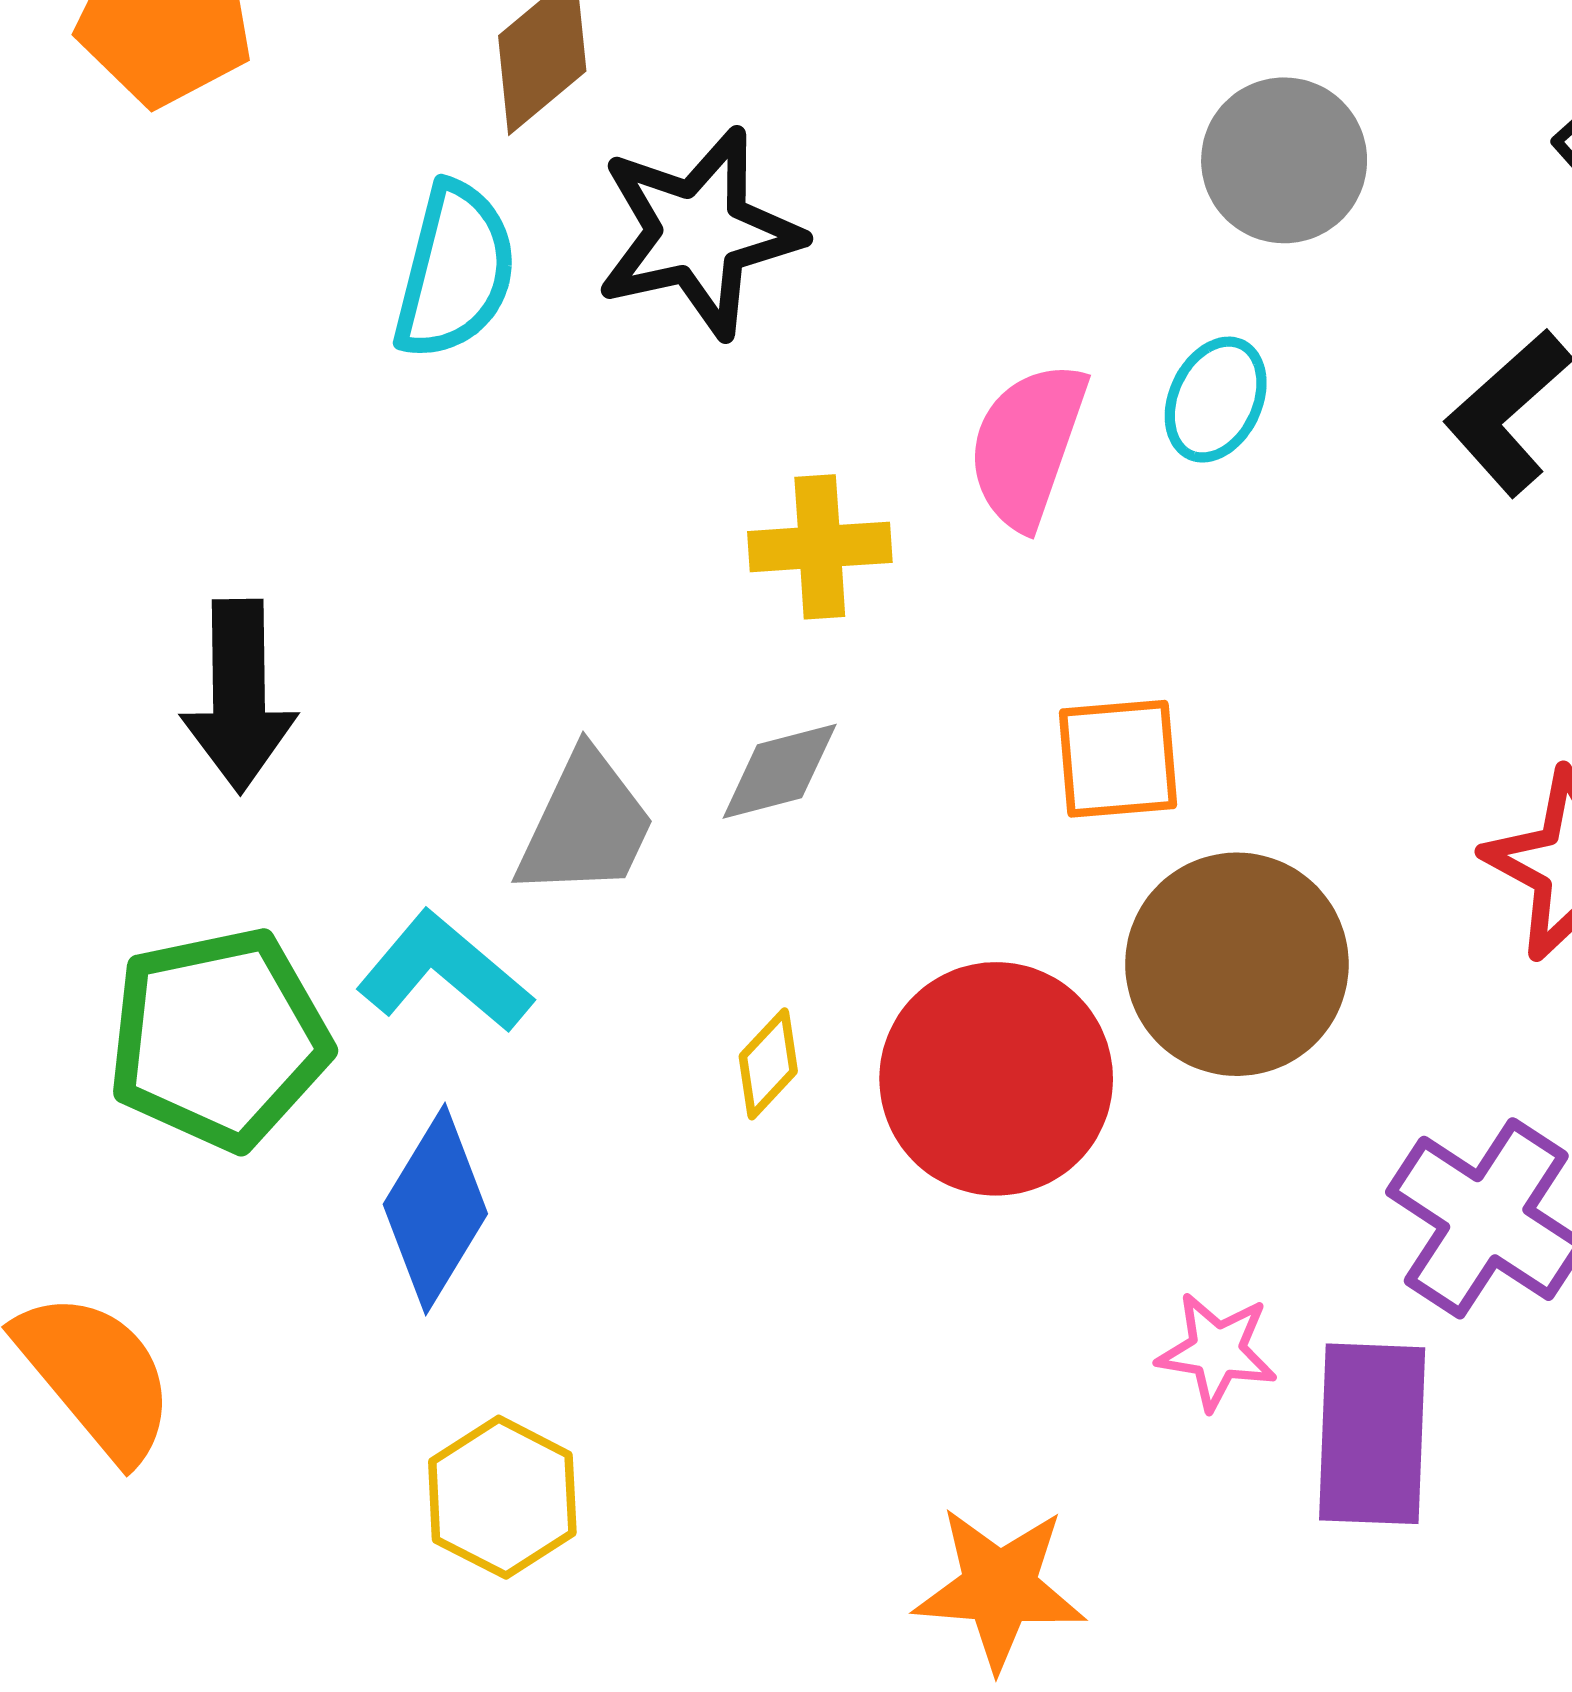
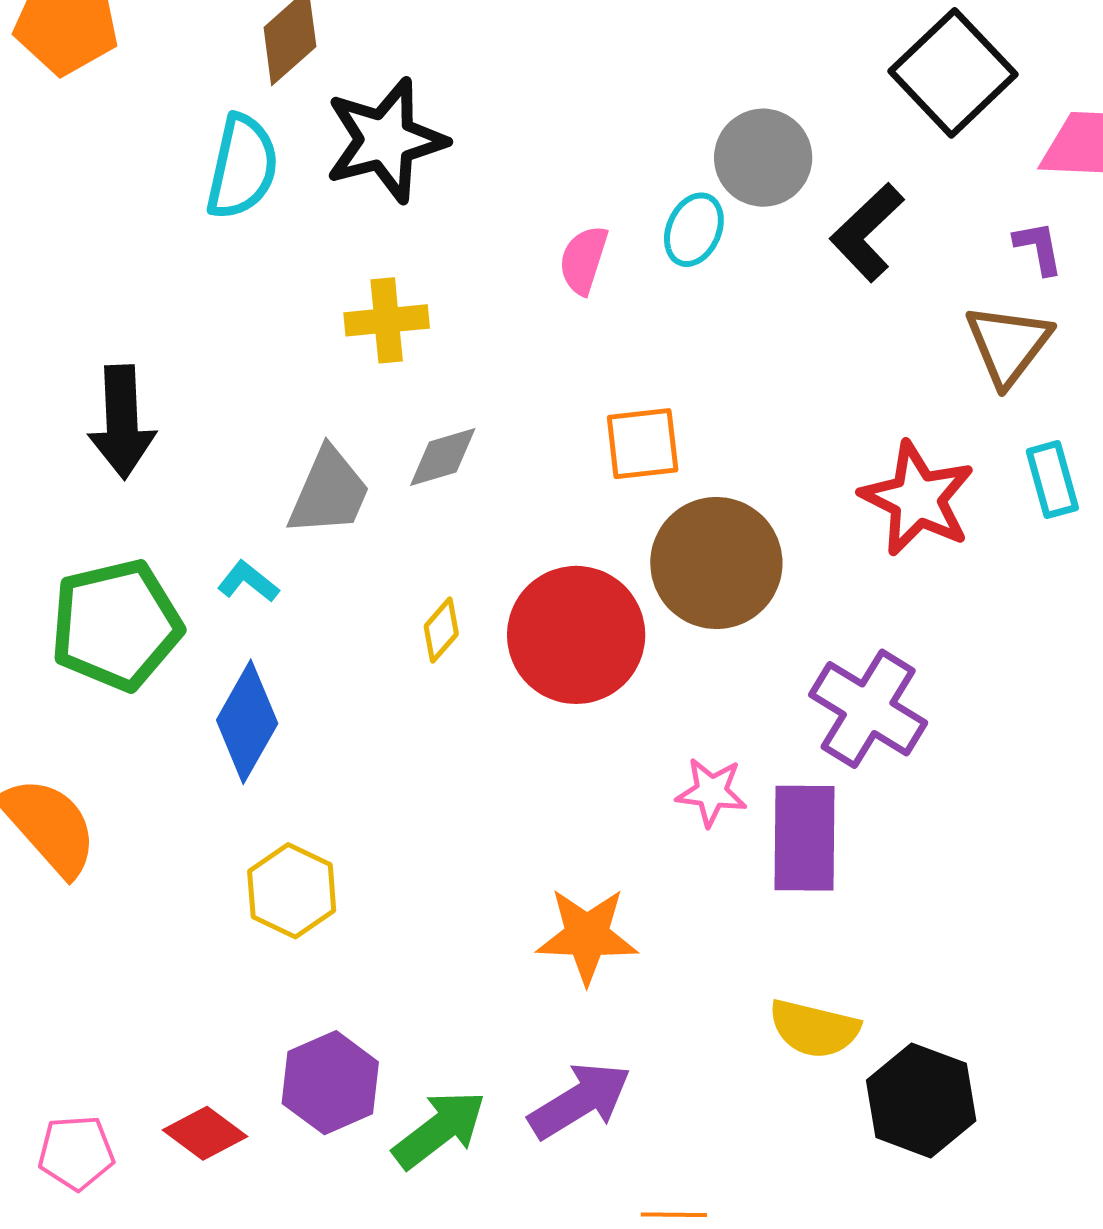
gray circle: (1284, 160) -> (763, 158), moved
pink semicircle: (1027, 445) -> (583, 260), size x0.7
yellow cross: (820, 547) -> (387, 320), moved
cyan L-shape: (444, 972) -> (248, 582), size x0.6

